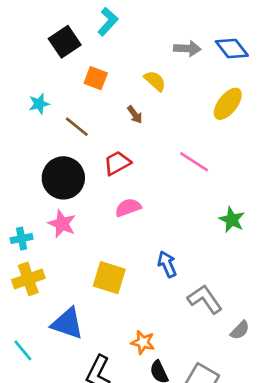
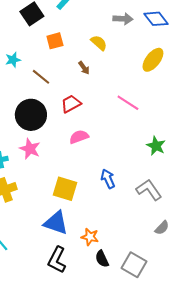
orange square: (96, 78) -> (55, 41), turned -36
gray L-shape: (205, 299) -> (149, 190), moved
blue triangle: (67, 323) -> (56, 223), moved

